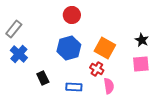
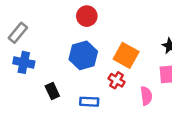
blue cross: (19, 54) -> (24, 62), turned -30
pink semicircle: (109, 86) -> (146, 96), moved

